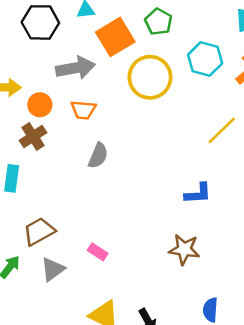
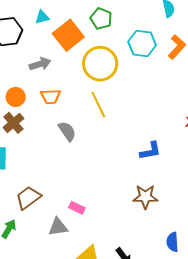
gray arrow: (76, 68) -> (40, 64), size x0.7
yellow line: (222, 130) -> (98, 105), moved, turned -64
gray semicircle: (98, 156) -> (67, 131), turned -50
gray triangle: (53, 269) -> (58, 227), moved, turned 35

